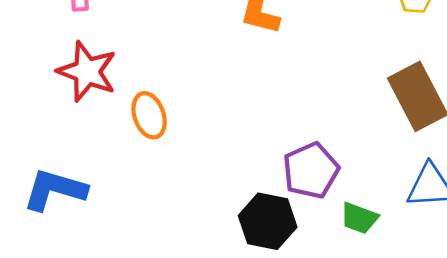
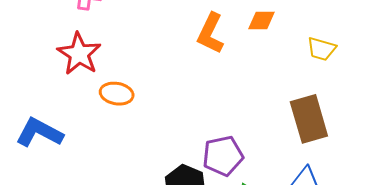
orange ellipse: (149, 115) -> (117, 94), turned -72

